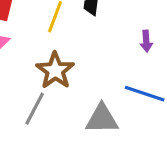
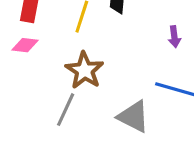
gray triangle: (102, 119) -> (133, 117), turned 30

